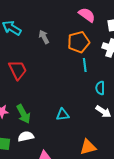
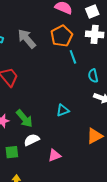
gray arrow: (44, 37) -> (27, 39), size x1.5

